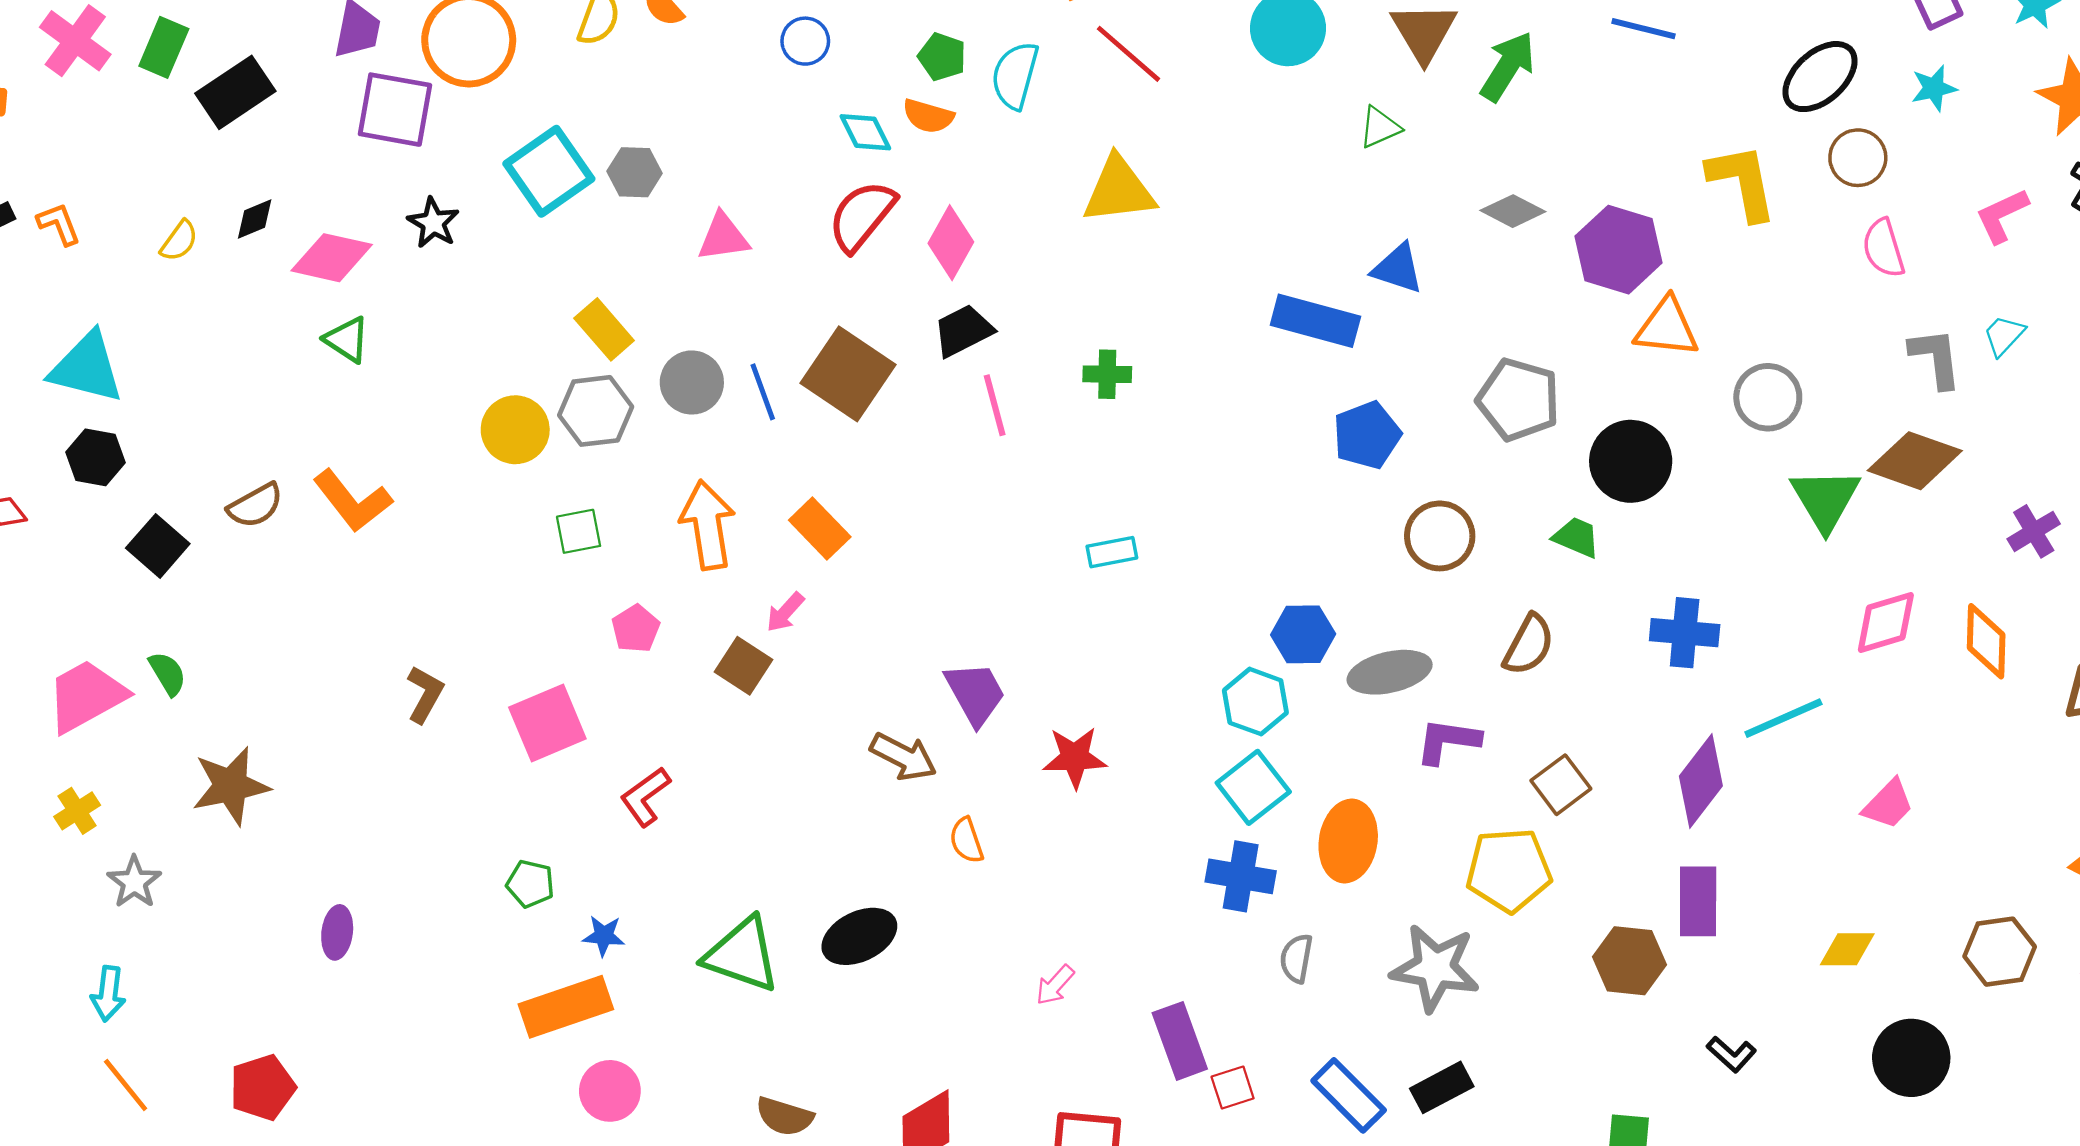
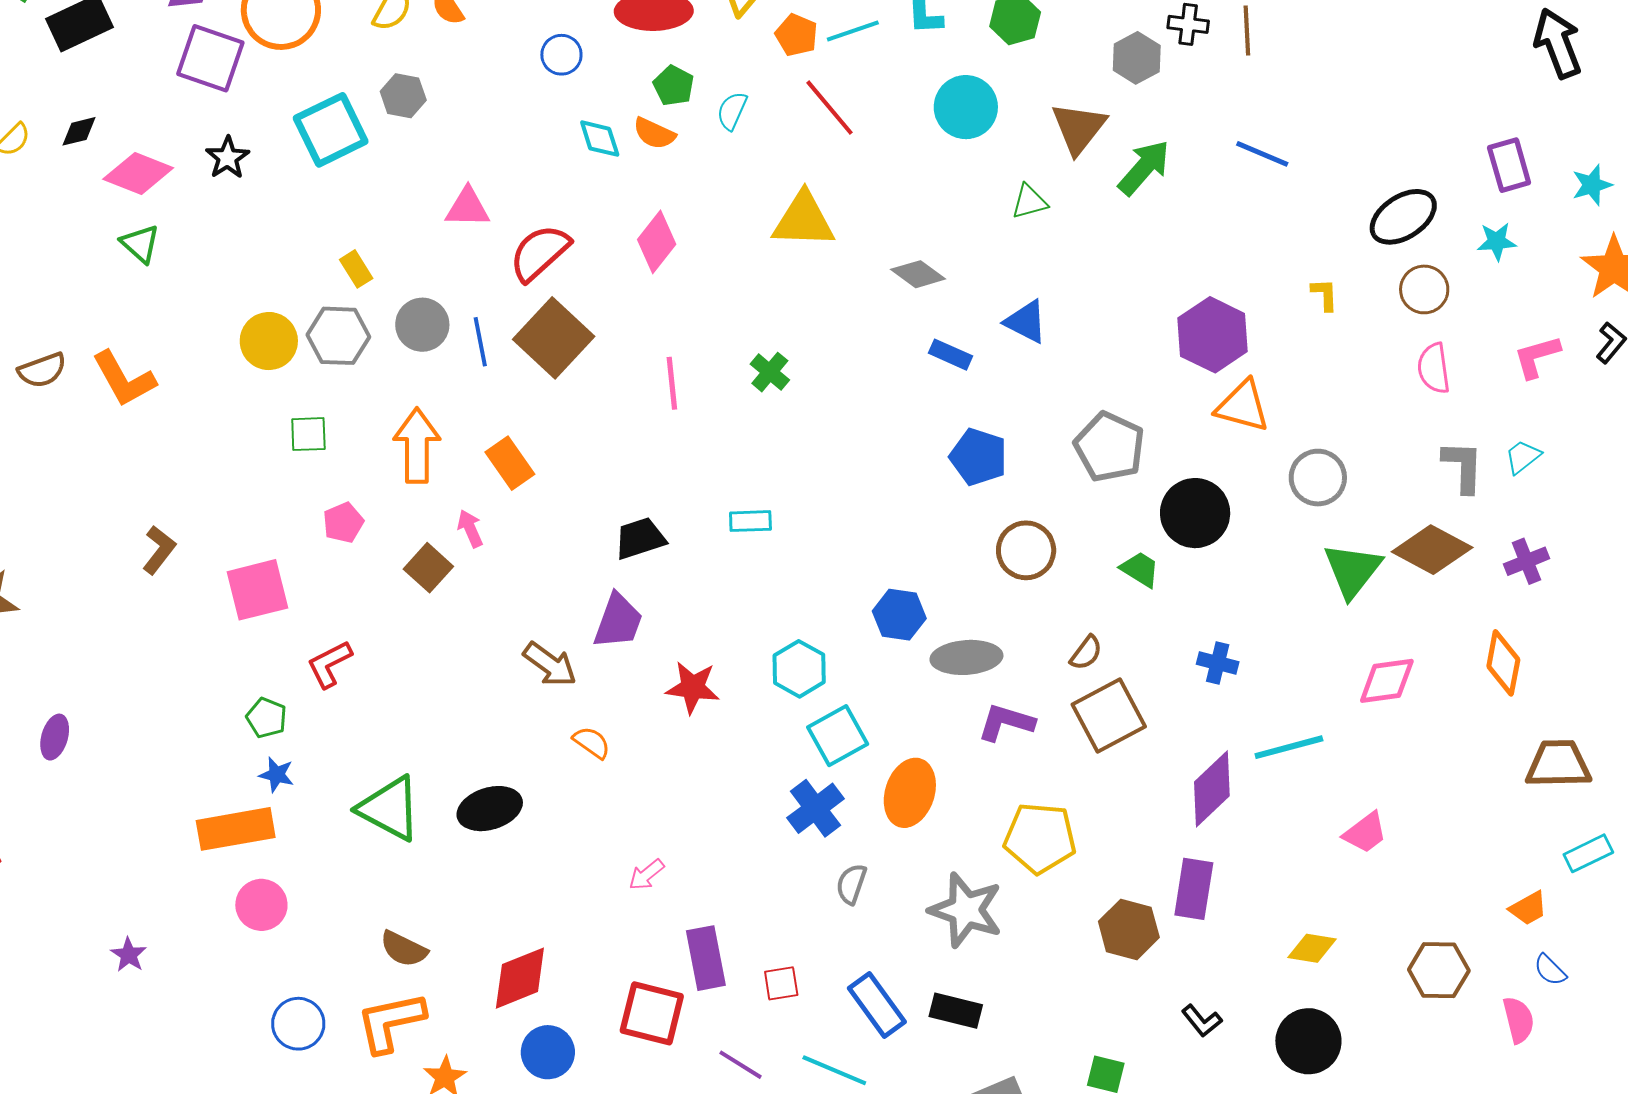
cyan semicircle: (1015, 75) -> (732, 111), size x0.7
gray hexagon: (635, 172) -> (403, 96), moved
yellow L-shape: (1742, 182) -> (1325, 295), size x0.5
gray diamond: (1513, 211) -> (918, 274), moved
red semicircle: (862, 216) -> (540, 253), moved
blue rectangle: (1315, 321) -> (951, 355), size x0.6
yellow rectangle: (604, 329) -> (356, 269), size x0.7
black trapezoid: (963, 331) -> (640, 538), moved
green cross: (1107, 374) -> (770, 372), turned 30
blue pentagon: (1367, 435) -> (978, 457), turned 30
purple cross: (2034, 531) -> (1526, 561), moved
pink arrow: (785, 612) -> (470, 529), turned 105
blue cross: (1685, 633) -> (1218, 663), size x0.7
orange diamond: (1986, 641) -> (1503, 663), moved
brown semicircle: (1529, 645) -> (1086, 653), size x0.7
purple trapezoid: (975, 693) -> (618, 621), turned 40
cyan hexagon: (1255, 702) -> (799, 669), moved
brown square: (1561, 785) -> (1109, 716), moved, size x1.5
orange semicircle: (966, 840) -> (592, 743), turned 135
blue cross: (1241, 876) -> (816, 808), turned 34
green pentagon: (530, 884) -> (267, 718), moved
purple rectangle: (1180, 1041) -> (706, 958), moved
black circle: (1911, 1058) -> (1308, 1041), moved
black rectangle: (1442, 1087) -> (956, 1011), turned 33

